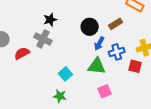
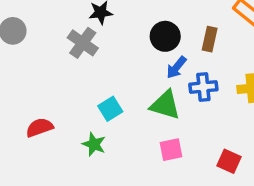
brown rectangle: (115, 24) -> (210, 39), turned -56
red semicircle: (22, 53) -> (40, 128), moved
red square: (135, 66) -> (229, 161), moved

